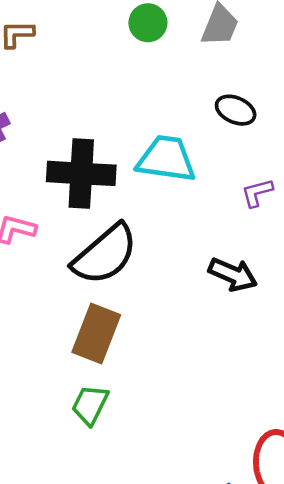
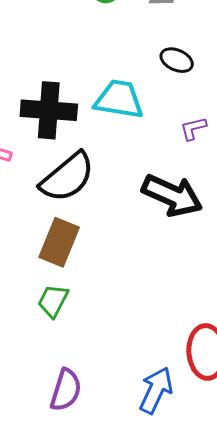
black arrow: (233, 274) -> (172, 195), size x1.5

